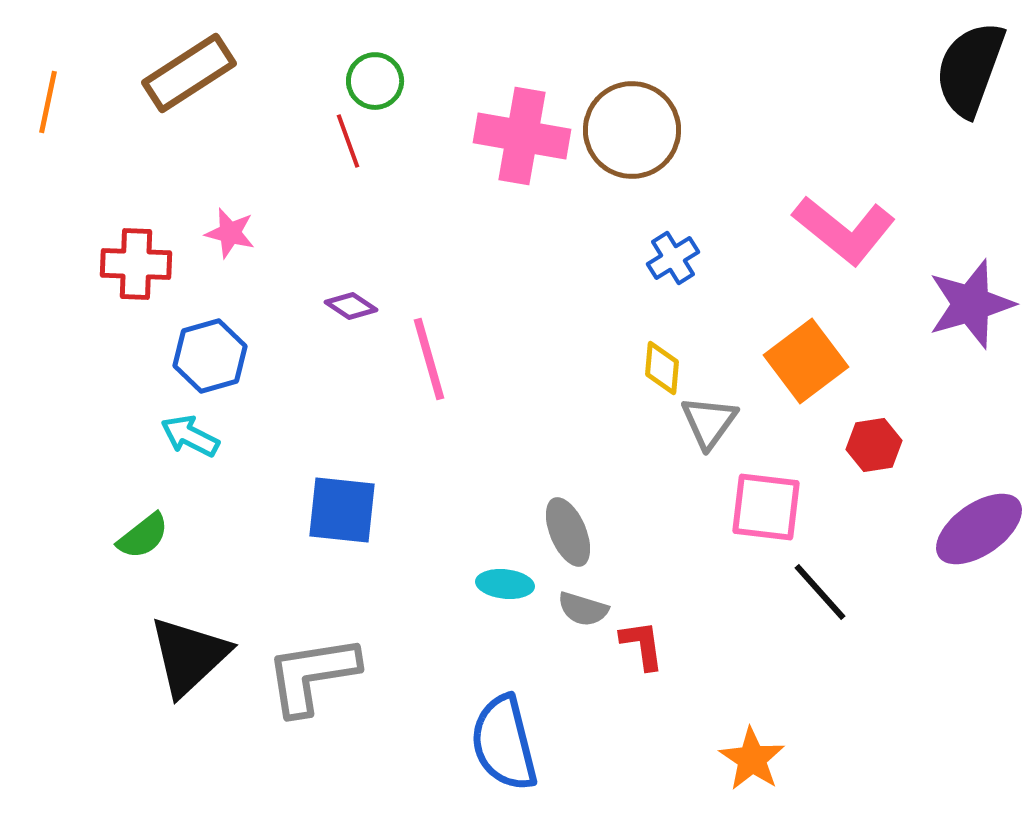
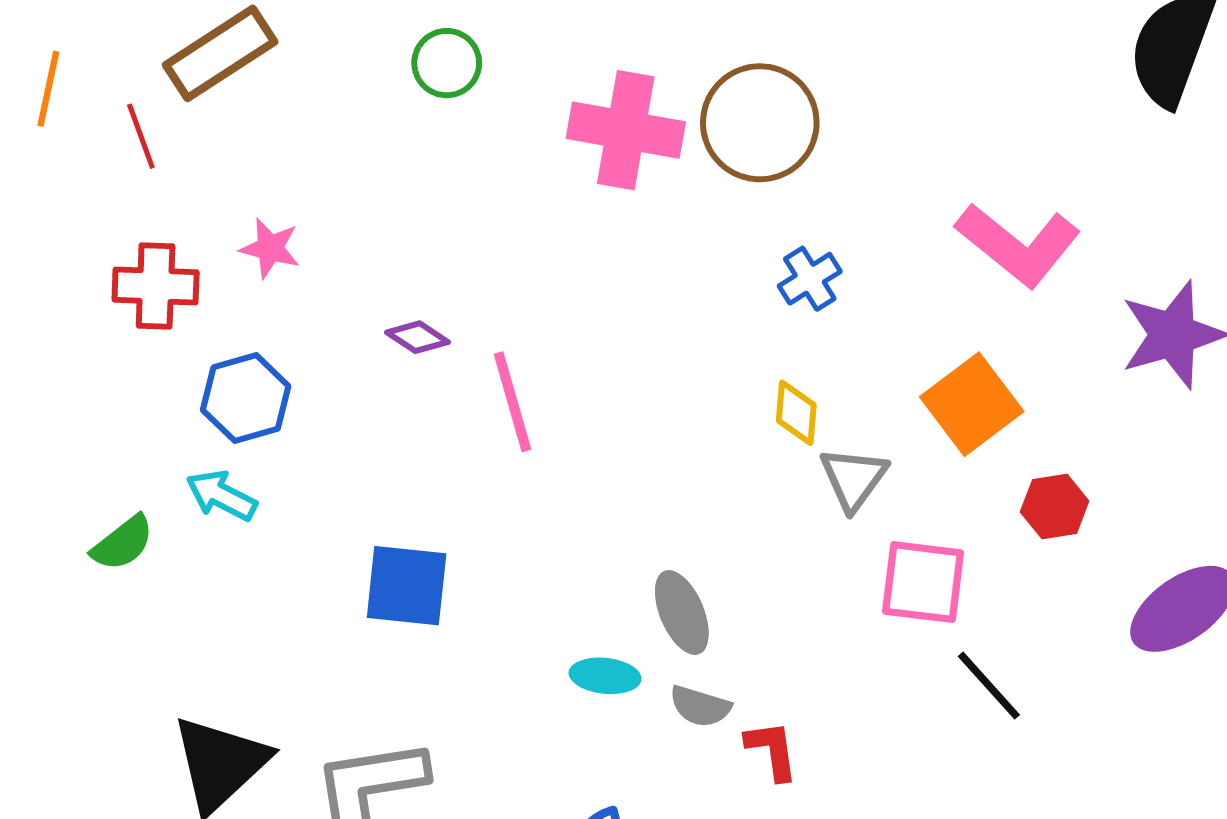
red line: (348, 141) -> (141, 136), moved
green semicircle: (143, 536) -> (123, 543), moved

